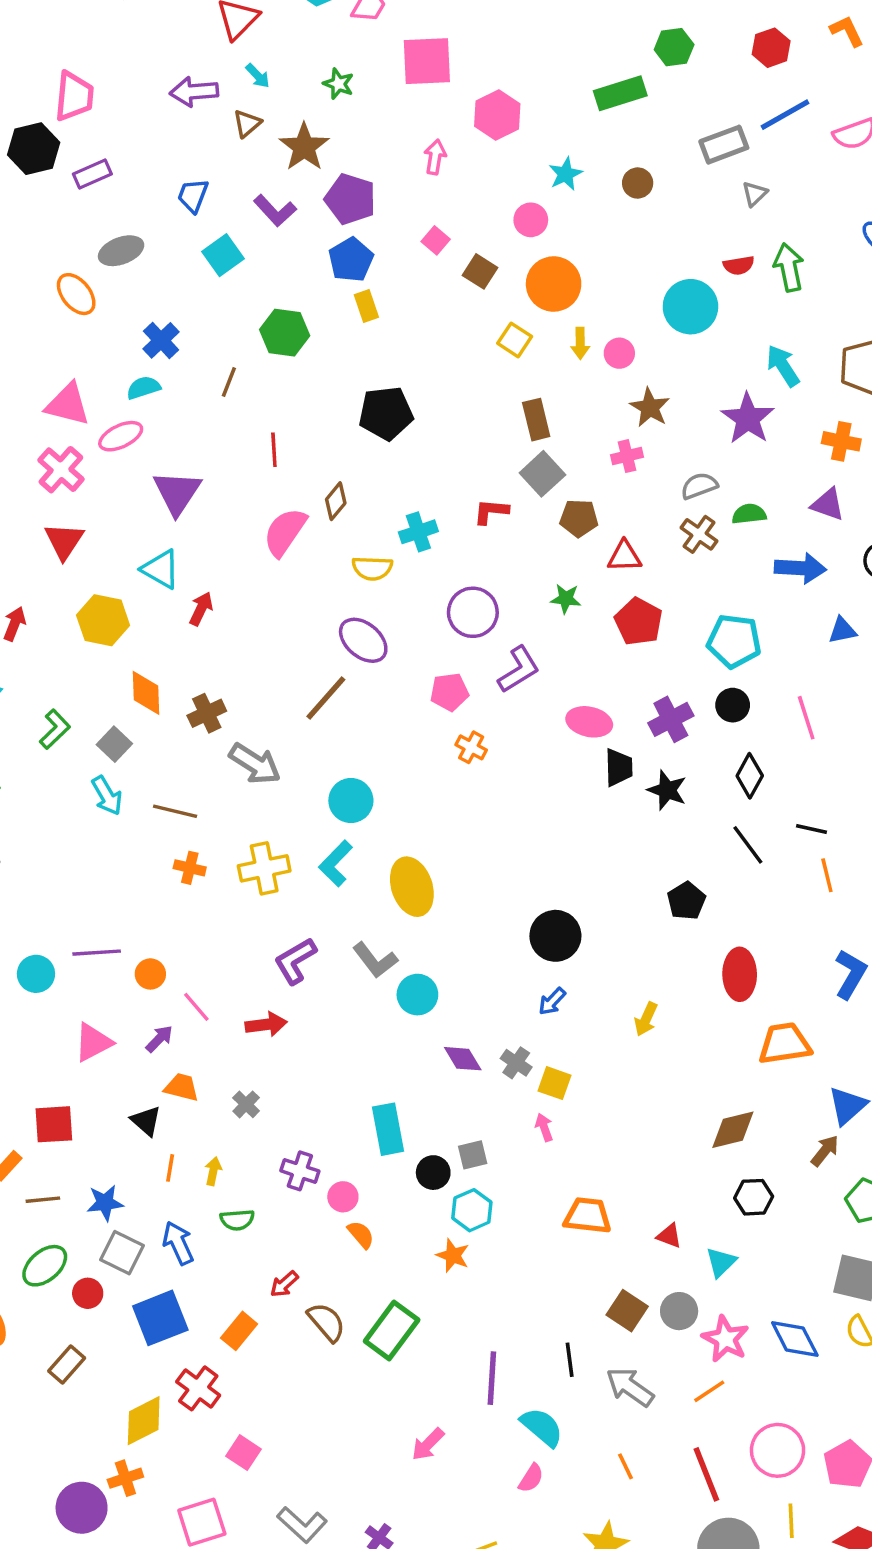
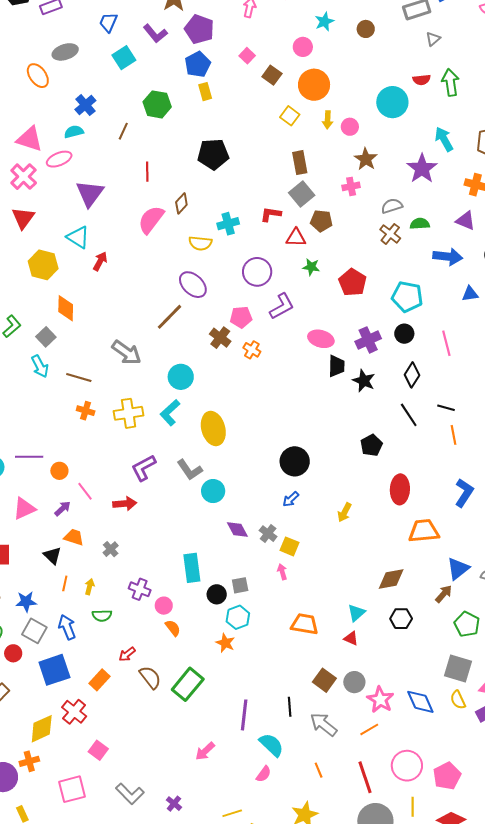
red triangle: (624, 556) -> (296, 238), moved
brown cross: (207, 713) -> (220, 338), moved, turned -30
cyan triangle: (721, 1262) -> (356, 613), moved

